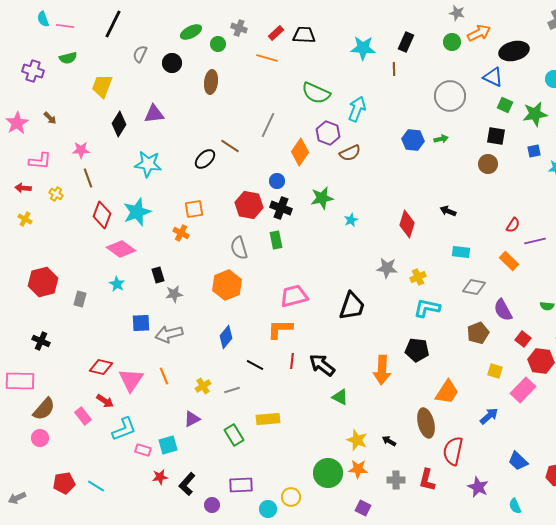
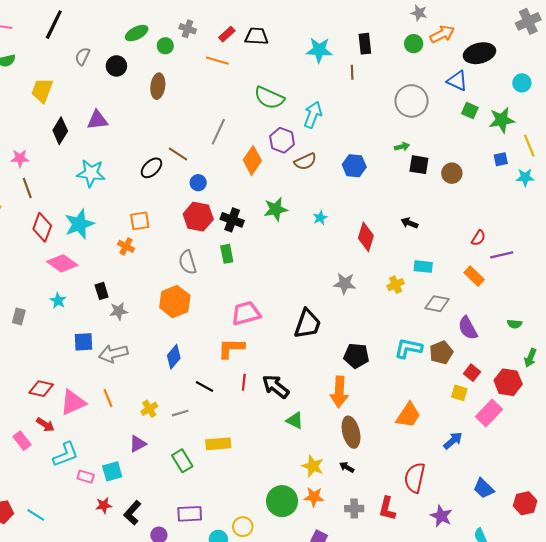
black rectangle: (406, 42) -> (365, 44), turned -30
black square: (496, 136) -> (419, 165), moved
blue hexagon: (413, 140) -> (354, 166), moved
blue circle: (277, 181) -> (198, 183), moved
cyan star: (351, 220) -> (320, 218), moved
yellow cross: (418, 277) -> (396, 285), moved
cyan L-shape: (427, 308) -> (408, 348), moved
red square: (523, 339) -> (472, 373), moved
black pentagon: (417, 350) -> (356, 356), moved
pink triangle: (131, 380) -> (73, 402), turned 32
brown ellipse: (426, 423) -> (351, 432), moved

